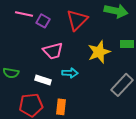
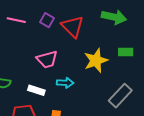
red triangle: (77, 20) -> (73, 27), turned -30
purple square: (43, 21) -> (47, 20), moved

